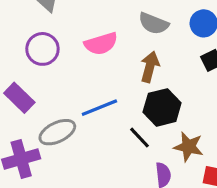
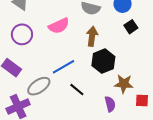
black line: (140, 138) -> (77, 90), moved

